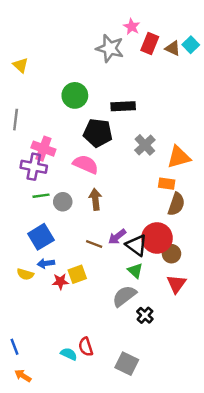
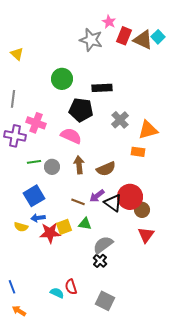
brown triangle: (173, 48) -> (143, 40), size x1.5
purple cross: (34, 167) -> (15, 136), moved
brown semicircle: (176, 204) -> (106, 169), moved, turned 48
green triangle: (135, 271) -> (85, 224), moved, turned -32
red star: (60, 281) -> (50, 233), size x1.5
black cross: (145, 315) -> (100, 261), moved

